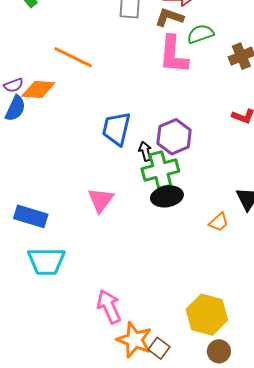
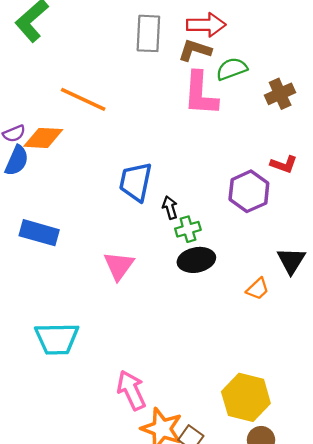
purple hexagon: (174, 137) -> (249, 191), moved
green cross: (160, 170) -> (188, 229), size x0.6
blue rectangle: (31, 216) -> (39, 233), moved

